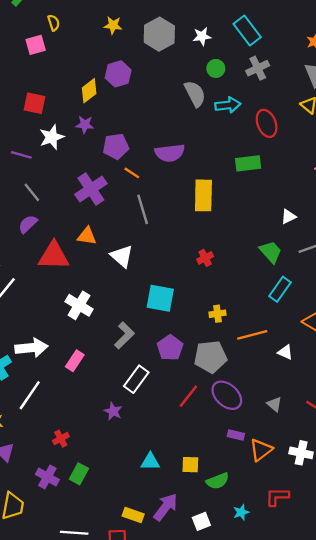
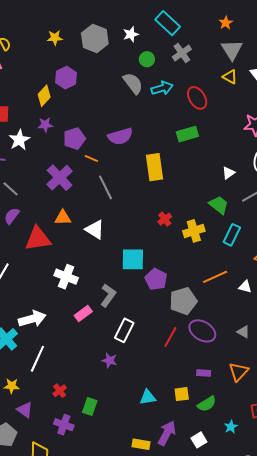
yellow cross: (217, 314) -> (194, 231), moved, size x1.5
purple pentagon: (170, 348) -> (156, 279), moved
pink rectangle: (75, 361) -> (83, 314), moved, turned 30
purple rectangle: (236, 435) -> (204, 373), moved
red cross: (61, 439) -> (60, 391), moved
green rectangle: (79, 474) -> (90, 407), moved

